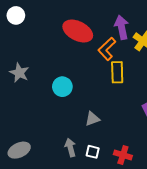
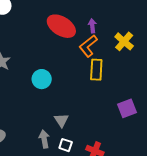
purple arrow: (122, 27) -> (92, 26), moved, size x0.6
gray triangle: (92, 119) -> (61, 120), moved, turned -49

